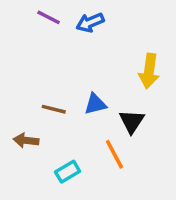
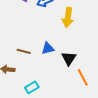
yellow arrow: (149, 71) -> (68, 17), moved
orange line: (114, 154) -> (83, 77), moved

